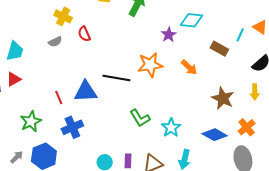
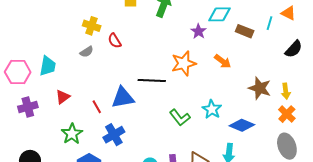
brown rectangle: (219, 49) -> (245, 31), moved
red triangle: (14, 79) -> (63, 97), moved
yellow arrow: (255, 92) -> (286, 91), moved
cyan star: (171, 128) -> (212, 109), moved
blue diamond: (215, 135) -> (242, 125), moved

